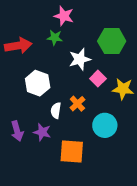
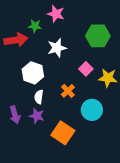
green star: (55, 38) -> (35, 26), moved
white star: (80, 59) -> (57, 48), moved
white semicircle: (56, 111) -> (39, 97), moved
orange square: (72, 152) -> (63, 133), turned 30

